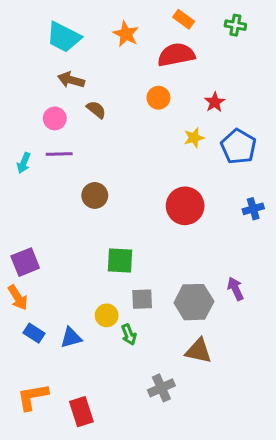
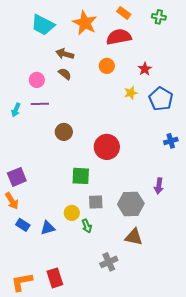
orange star: (126, 34) -> (85, 23), size x1.4
brown arrow: (71, 80) -> (65, 54), moved
red circle: (185, 206) -> (107, 147), moved
purple arrow: (235, 289) -> (159, 186), moved, turned -147
orange L-shape: (33, 397) -> (22, 282), moved

